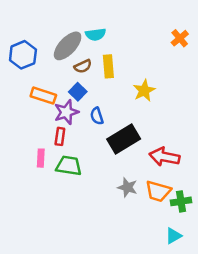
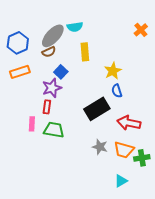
brown semicircle: (83, 66) -> (49, 52), moved
orange rectangle: (43, 96) -> (20, 72), moved, turned -36
blue semicircle: (97, 116) -> (117, 91), moved
cyan triangle: (173, 236) -> (121, 181), moved

